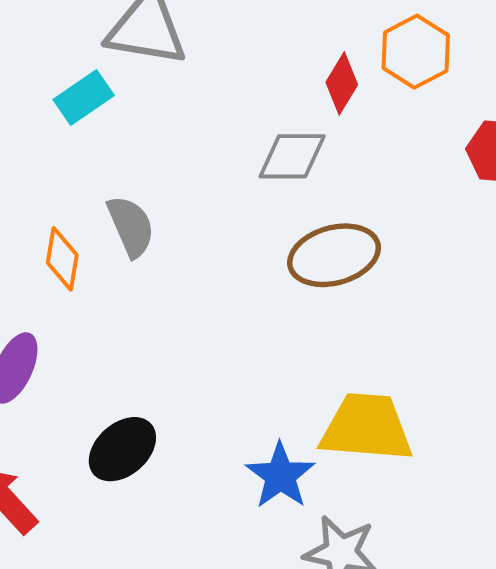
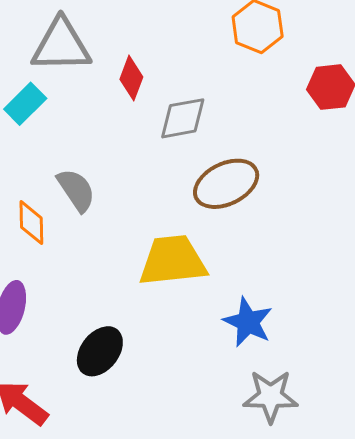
red diamond: (342, 83) -> (131, 78), moved
yellow trapezoid: (366, 428) -> (173, 261), moved
blue star: (280, 476) -> (248, 322), moved

